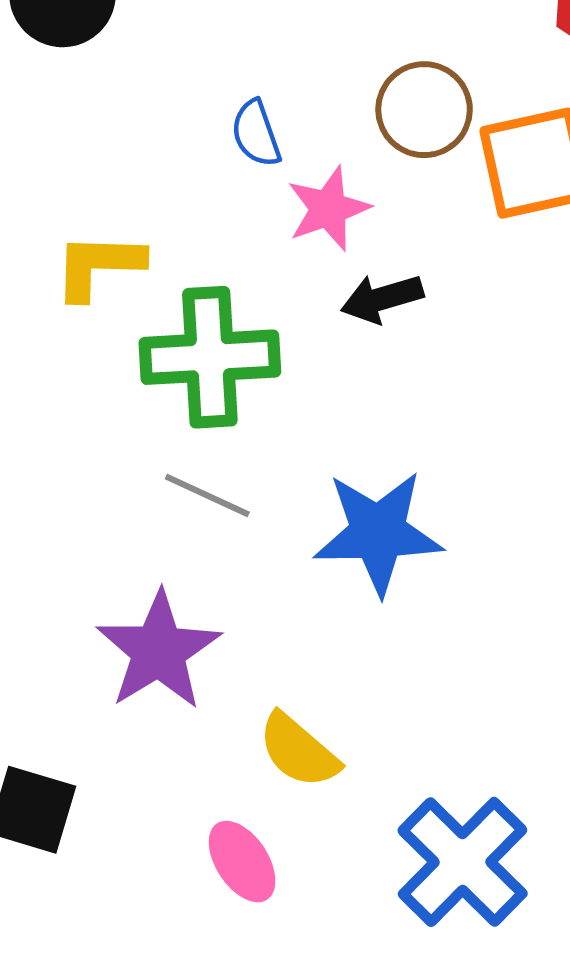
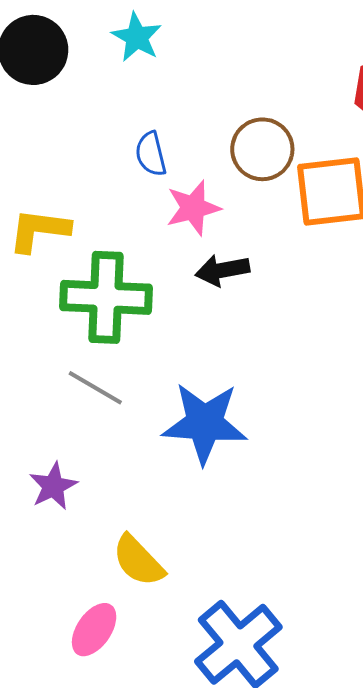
purple star: (159, 651) -> (53, 486), size x0.6
pink ellipse: (242, 862) -> (94, 630), turned 62

